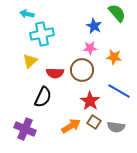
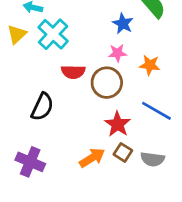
cyan cross: (42, 34) -> (53, 34), turned -35
yellow triangle: (30, 61) -> (17, 34), moved
red semicircle: (55, 73) -> (73, 72), moved
black semicircle: (43, 97) -> (42, 107), moved

